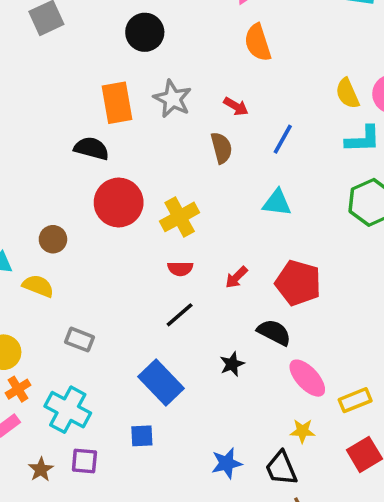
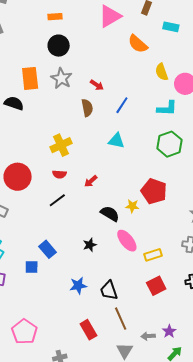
black circle: (145, 32) -> (59, 46), moved
orange semicircle: (258, 43) -> (138, 44), moved, turned -35
yellow semicircle: (347, 93) -> (162, 72), moved
red circle: (119, 202) -> (18, 177), moved
red pentagon: (298, 283) -> (154, 191), moved
black star: (232, 364) -> (90, 245), moved
blue rectangle: (161, 383) -> (48, 249), moved, size x0.7
yellow star: (302, 431) -> (132, 206), moved

